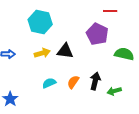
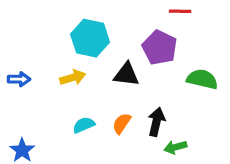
cyan hexagon: (40, 22) -> (90, 38), moved
black triangle: (65, 51) -> (126, 74), moved
green arrow: (114, 91) -> (175, 147), moved

